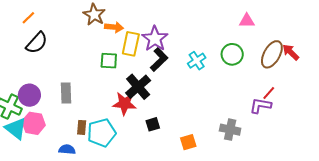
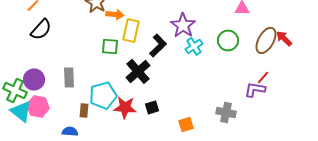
purple star: (155, 39) -> (183, 25), moved
red star: (125, 103) -> (125, 107), moved
cyan pentagon: (102, 133) -> (103, 95), moved

